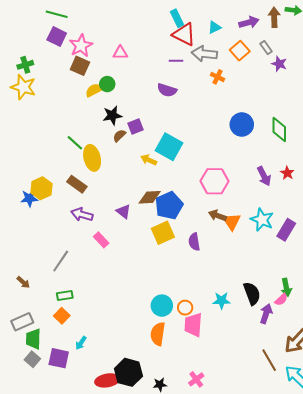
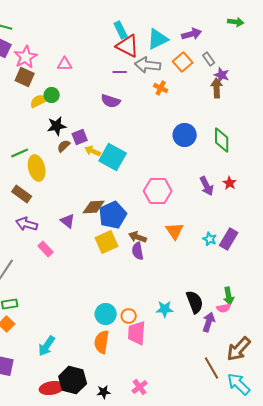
brown arrow: (274, 17) -> (217, 88), moved
cyan triangle: (214, 27) -> (158, 39), size x1.6
green line: (75, 143) -> (20, 153), turned -66
yellow arrow: (149, 160) -> (93, 151), moved
brown arrow: (217, 216) -> (138, 237), moved
cyan star: (262, 220) -> (210, 239), moved, size x0.6
pink semicircle: (281, 300) -> (224, 308), turned 32
cyan arrow: (81, 343) -> (47, 346), moved, size x1.5

